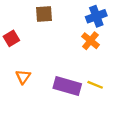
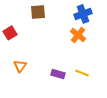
purple rectangle: (67, 86) -> (58, 74), size x0.6

